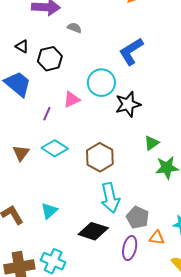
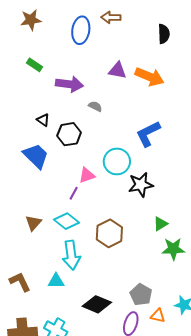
purple line: (47, 114) -> (74, 193), moved
cyan arrow: (110, 198) -> (71, 255), moved
cyan triangle: (49, 211) -> (56, 281), turned 36

